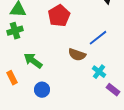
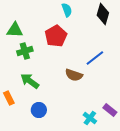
green cross: (15, 31) -> (25, 51), moved
cyan cross: (99, 72) -> (90, 118), moved

